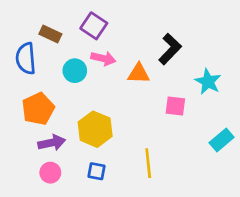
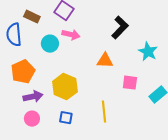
orange triangle: (139, 73) -> (105, 61), moved
pink square: (175, 106) -> (130, 83), moved

